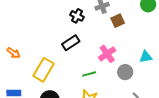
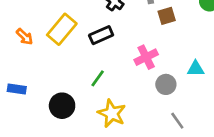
yellow rectangle: (43, 70) -> (62, 29), moved
green line: (89, 74) -> (98, 78), moved, turned -48

